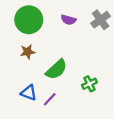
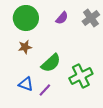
purple semicircle: (68, 20) -> (62, 18), turned -64
green cross: (89, 84) -> (81, 76), size x1.6

